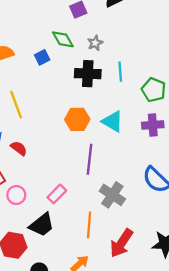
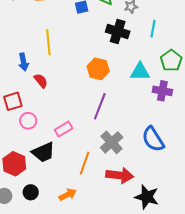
cyan line: (120, 72) -> (153, 29), moved
cyan triangle: (113, 121) -> (140, 72), moved, turned -45
red arrow: (121, 243) -> (120, 175), moved, turned -132

